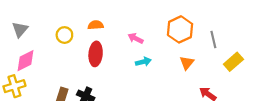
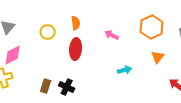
orange semicircle: (96, 25) -> (76, 23), turned 88
cyan arrow: (143, 62) -> (125, 70), moved

